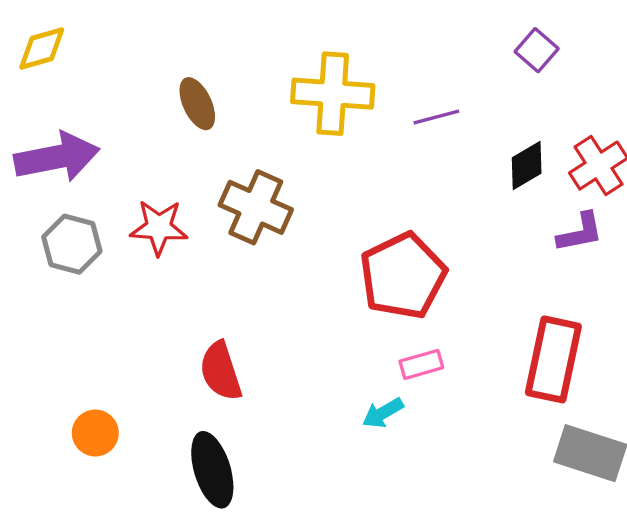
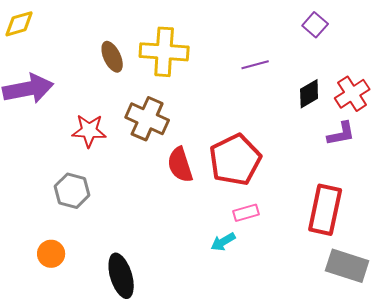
yellow cross: (333, 94) -> (164, 52), moved
gray hexagon: (72, 244) -> (72, 191), moved
red semicircle: (221, 371) -> (180, 165), moved

